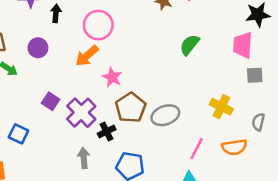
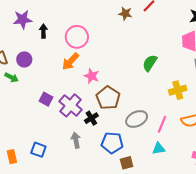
green semicircle: (190, 45) -> (150, 63), moved
purple circle: (38, 48) -> (24, 59), moved
yellow cross: (221, 107) -> (178, 90), turned -36
gray ellipse: (165, 115) -> (137, 119), moved
blue square: (18, 134) -> (38, 150), moved

